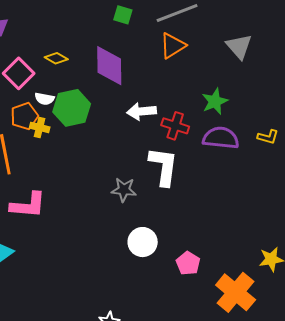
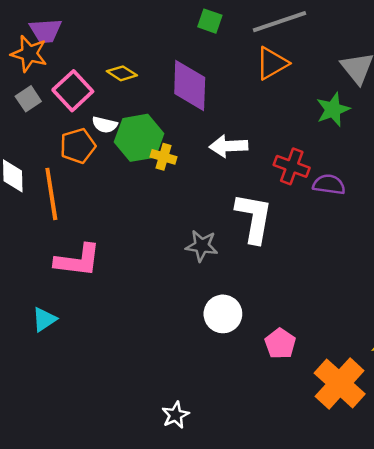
green star: (215, 101) -> (333, 110), moved
red cross: (175, 126) -> (292, 166), moved
yellow cross: (40, 127) -> (164, 157), moved
purple semicircle: (221, 138) -> (329, 185), size x0.7

